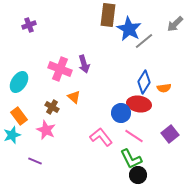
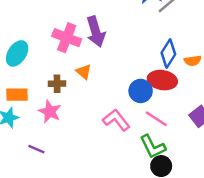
purple arrow: (84, 64) -> (96, 32), size x1.4
brown cross: (52, 107) -> (57, 84), turned -32
orange rectangle: (19, 116) -> (17, 95), turned -54

